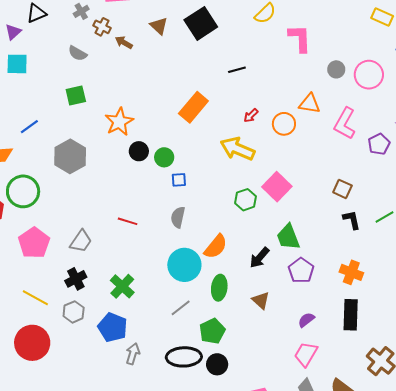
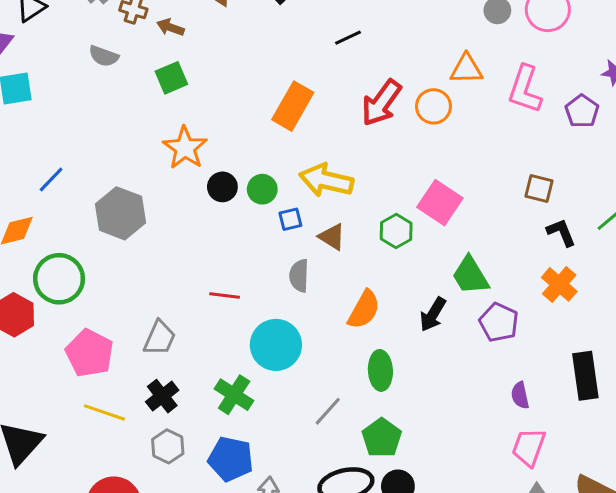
green square: (76, 96) -> (171, 78), moved
red arrow: (251, 116) -> (381, 103), size x2.0
yellow arrow: (237, 149) -> (326, 180), moved
cyan circle: (184, 265) -> (276, 345), moved
orange cross: (351, 272) -> (559, 284), moved, turned 30
yellow line: (35, 298) -> (104, 412), moved
brown triangle: (261, 300) -> (332, 237), moved
purple semicircle: (306, 320) -> (520, 395), turned -54

